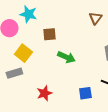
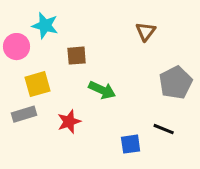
yellow square: (23, 53) -> (38, 84), turned 36
red star: (44, 93) -> (69, 122), moved

